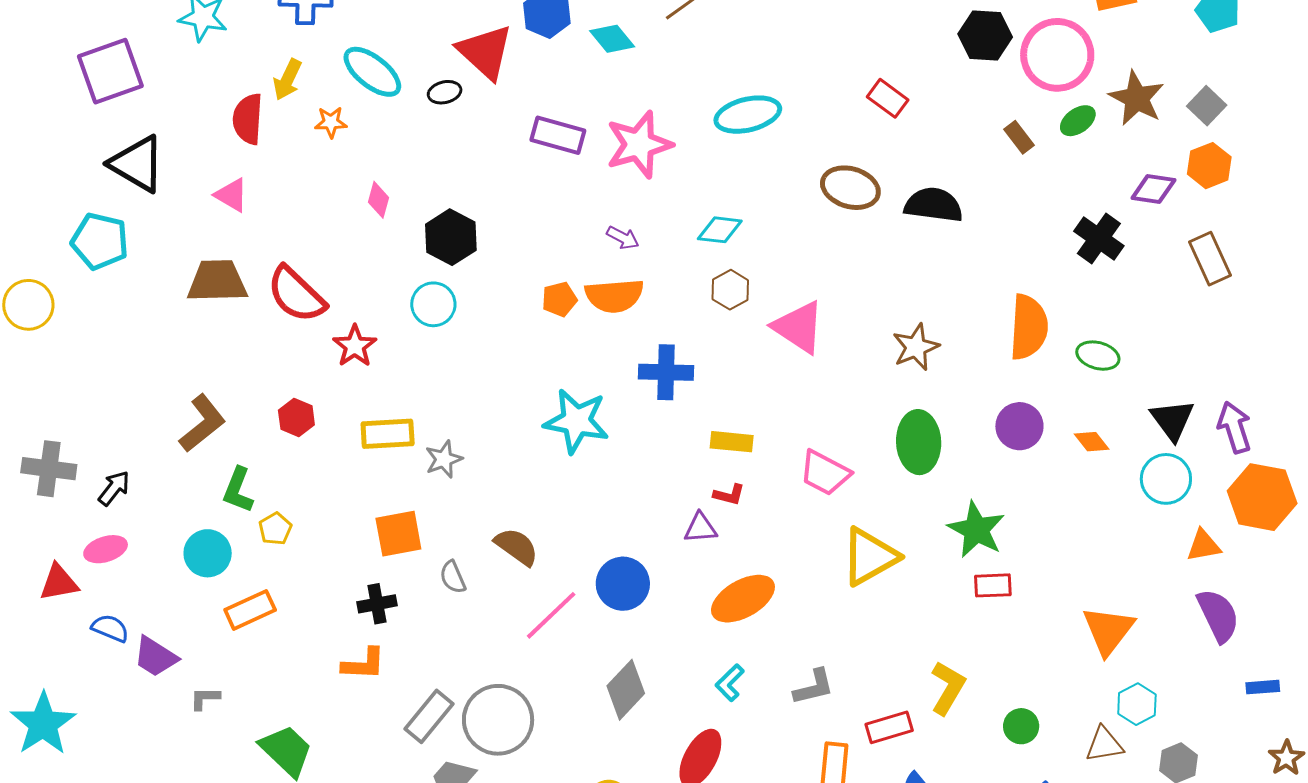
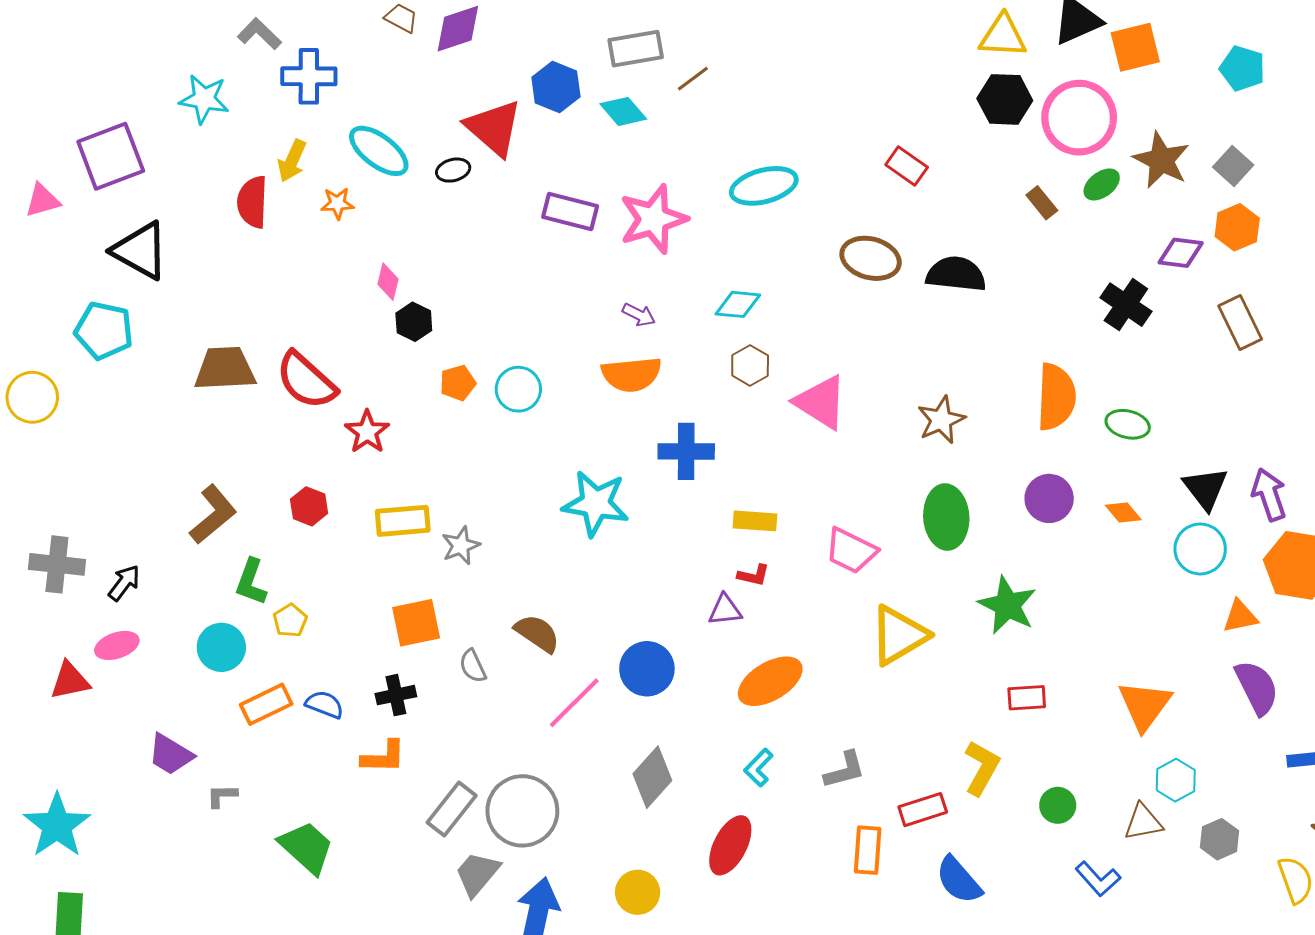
pink triangle: (231, 195) -> (42, 200), moved, turned -45
black hexagon: (451, 237) -> (414, 322), moved, size x0.7
orange pentagon: (559, 299) -> (458, 383), moved
cyan circle: (433, 304) -> (518, 389), moved
red rectangle: (993, 585) -> (1027, 698), moved
blue semicircle: (110, 628) -> (324, 704), moved

